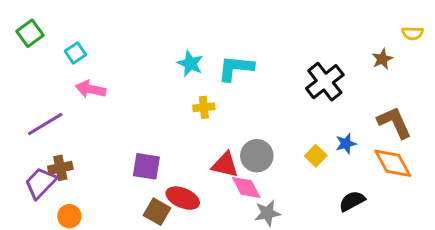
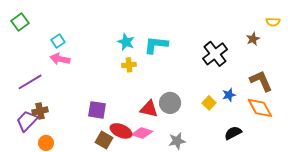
cyan square: (75, 53) -> (58, 41), moved
yellow cross: (204, 107) -> (129, 65), moved
pink diamond: (246, 187) -> (142, 133), moved, turned -45

